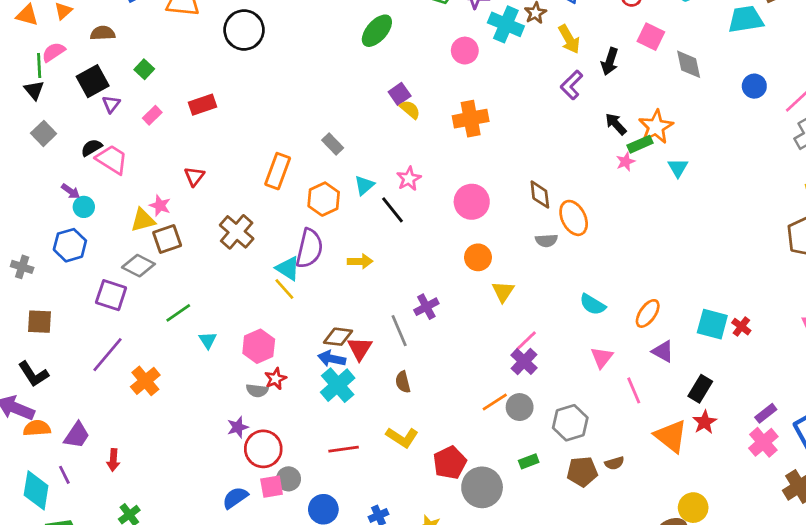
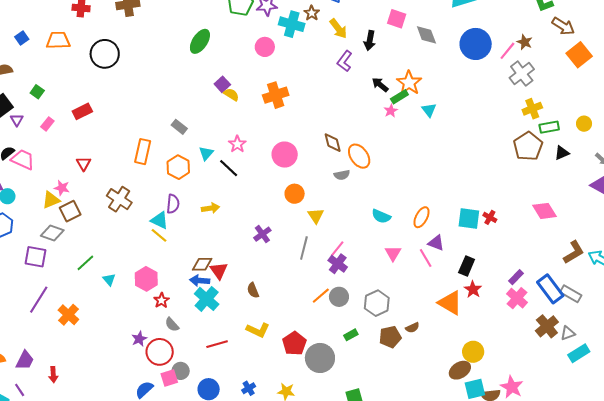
blue circle: (754, 86) -> (476, 44), size x1.8
purple semicircle: (309, 248) -> (173, 204), size x0.7
gray line: (399, 331) -> (304, 248), moved, turned 45
gray semicircle: (257, 390) -> (172, 325), moved, turned 49
pink line: (634, 390) -> (426, 258), moved

